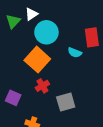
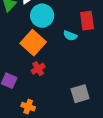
gray square: (66, 102) -> (80, 94), moved

